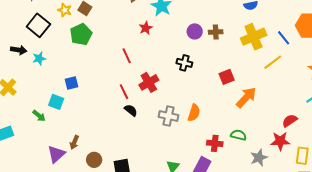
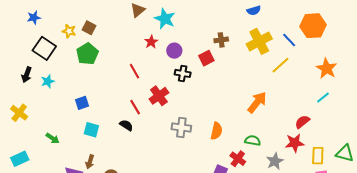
purple circle: (195, 31) -> (174, 51), moved
black arrow: (19, 50) -> (27, 75), turned 105
black cross: (184, 63) -> (183, 73), moved
red square: (227, 77) -> (206, 58), moved
cyan square: (56, 102) -> (91, 130), moved
black semicircle: (131, 110) -> (126, 125), moved
orange semicircle: (194, 113) -> (216, 131), moved
red cross: (215, 143) -> (238, 159), moved, turned 35

